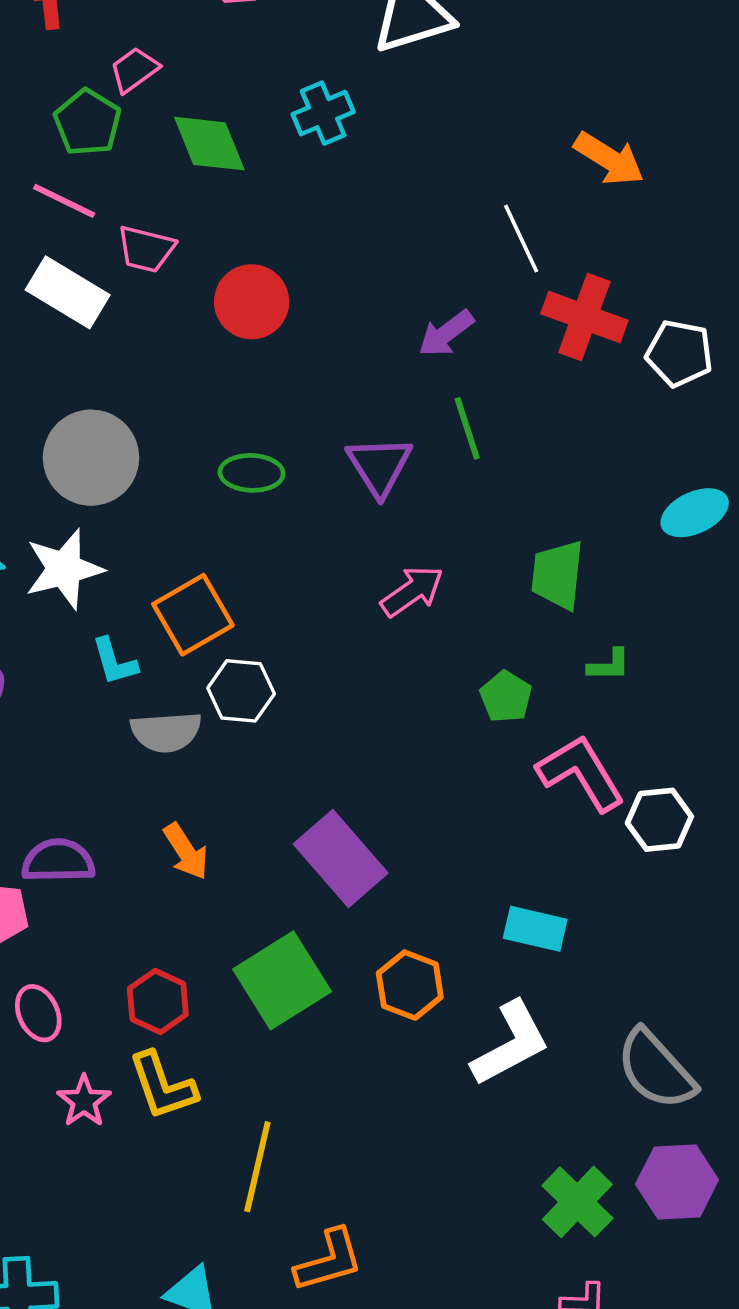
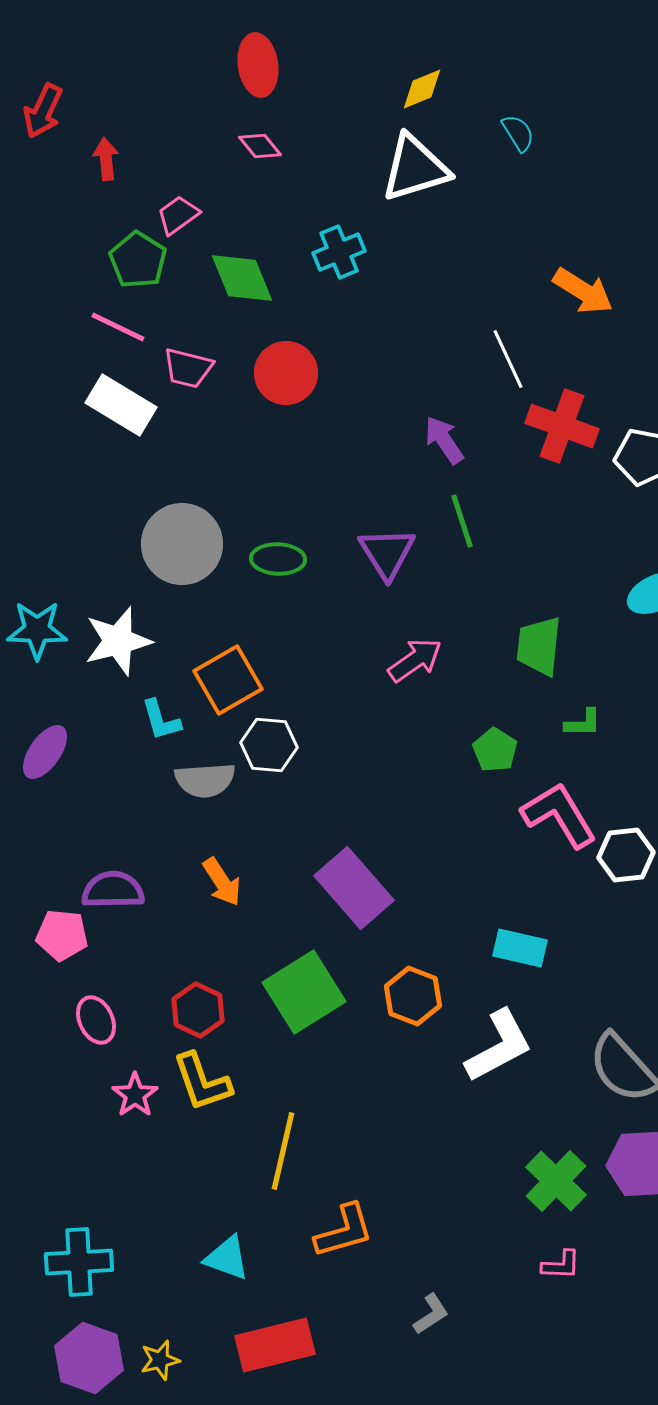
red circle: (252, 302) -> (286, 373), moved
purple arrow: (446, 333) -> (444, 440), turned 93
gray circle: (91, 458) -> (182, 544), moved

